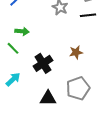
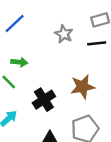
brown star: (76, 52) -> (83, 87), size x1.5

